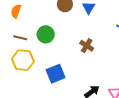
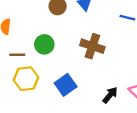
brown cross: (87, 46) -> (92, 46), size x1.5

